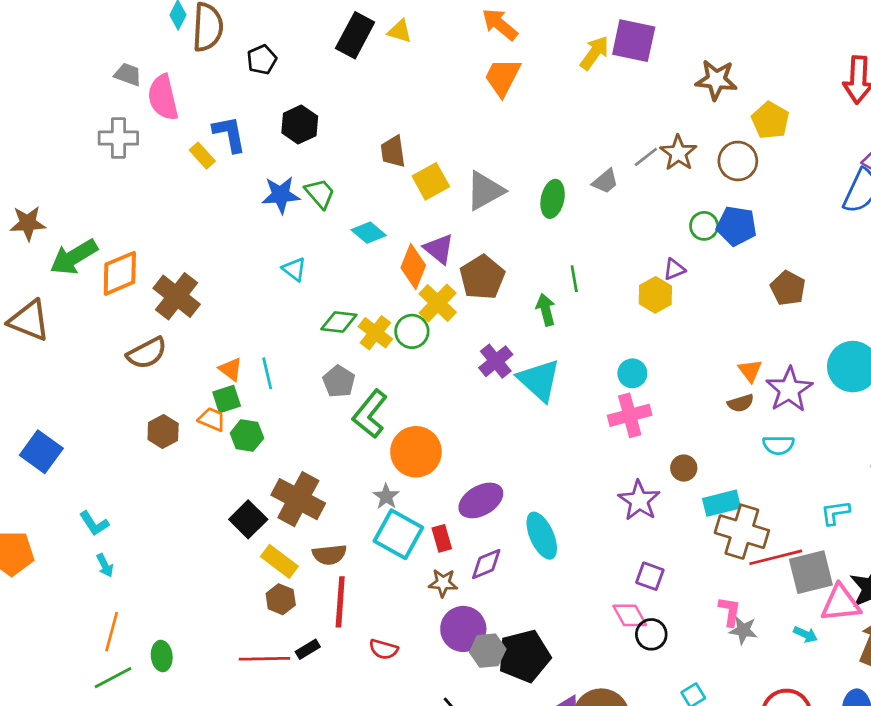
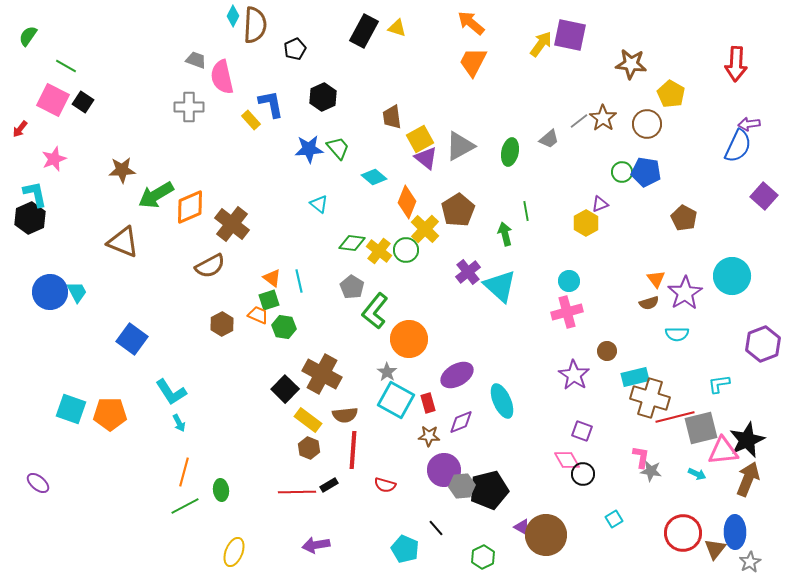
purple triangle: (439, 249) -> (426, 158), moved
cyan L-shape: (94, 523) -> (171, 392), size x1.4

